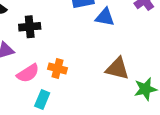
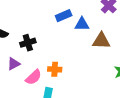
brown triangle: (117, 69) -> (101, 41), moved

